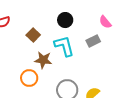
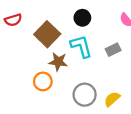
brown square: (33, 35) -> (47, 34), size x1.6
gray rectangle: (93, 41) -> (113, 50), moved

